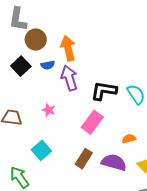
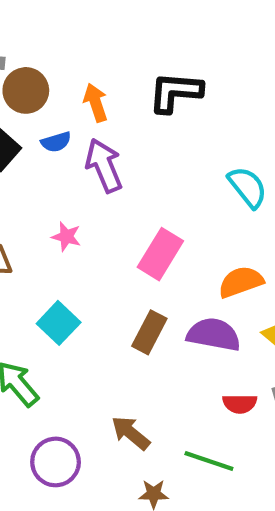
orange arrow: (68, 48) -> (96, 103), size x0.7
black L-shape: (104, 91) -> (175, 92), moved
orange semicircle: (129, 139) -> (241, 282), size x1.5

